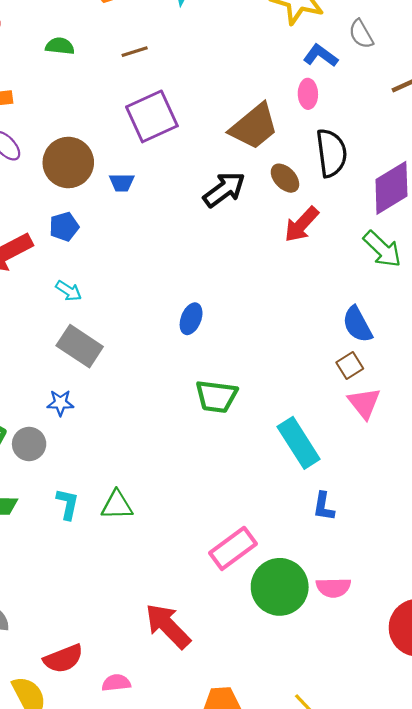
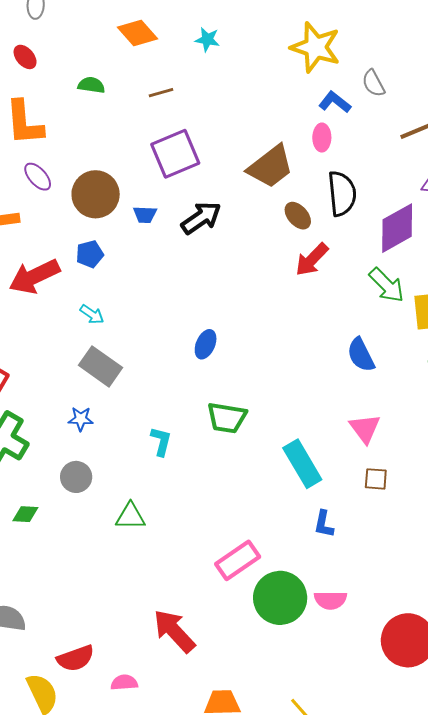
black arrow: (224, 189) -> (201, 218), moved
brown square: (350, 366) -> (376, 479), moved, turned 35
gray circle: (29, 444) -> (76, 477), moved
cyan L-shape: (67, 504) -> (161, 441), moved

